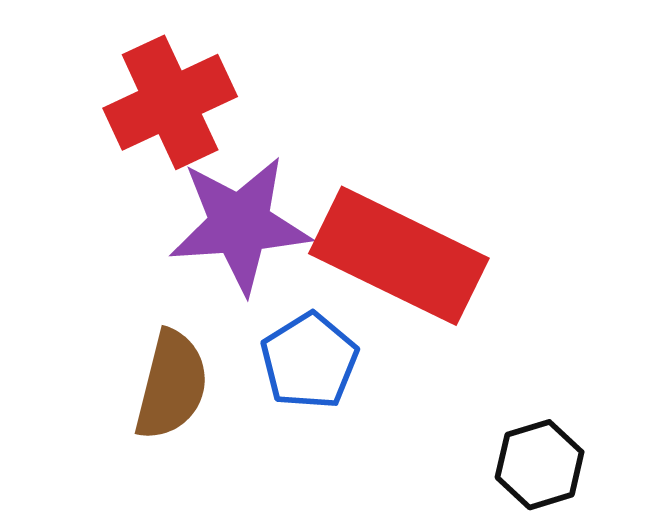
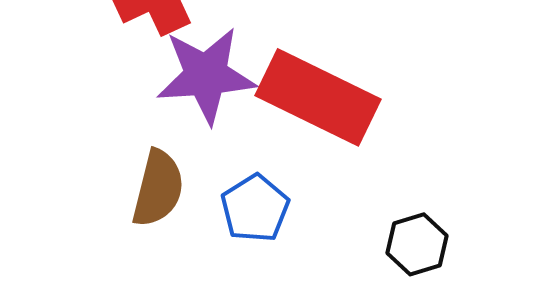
blue pentagon: (309, 361) -> (255, 208), moved

